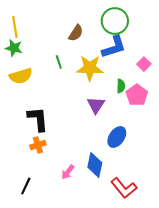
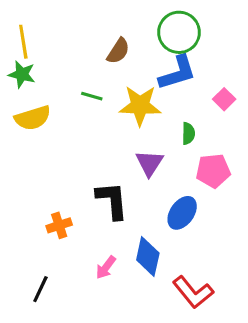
green line: (59, 62) -> (92, 96), turned -56
pink pentagon: (137, 95) -> (213, 171), moved, turned 30
black L-shape: (38, 119) -> (112, 200), moved

